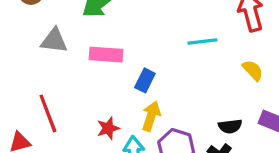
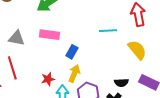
gray triangle: (54, 41) -> (16, 38), moved
yellow semicircle: (253, 70) -> (137, 50), size x1.5

